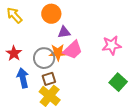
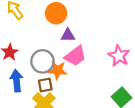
pink star: (112, 45) -> (119, 56), turned 30
orange star: (58, 52) -> (57, 70), moved

